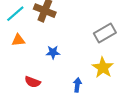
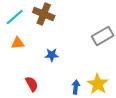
yellow star: (103, 68) -> (98, 84), moved
red semicircle: (33, 82) -> (32, 84), turned -140

